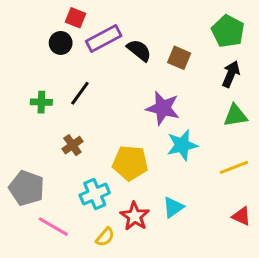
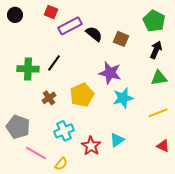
black circle: (61, 43) -> (15, 15), moved
green cross: (41, 102) -> (28, 69), size x1.5
yellow pentagon: (130, 163) -> (82, 95), moved, turned -30
yellow semicircle: (105, 237) -> (61, 164), moved

